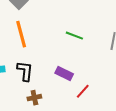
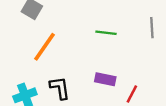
orange line: (21, 34) -> (45, 47), turned 64

